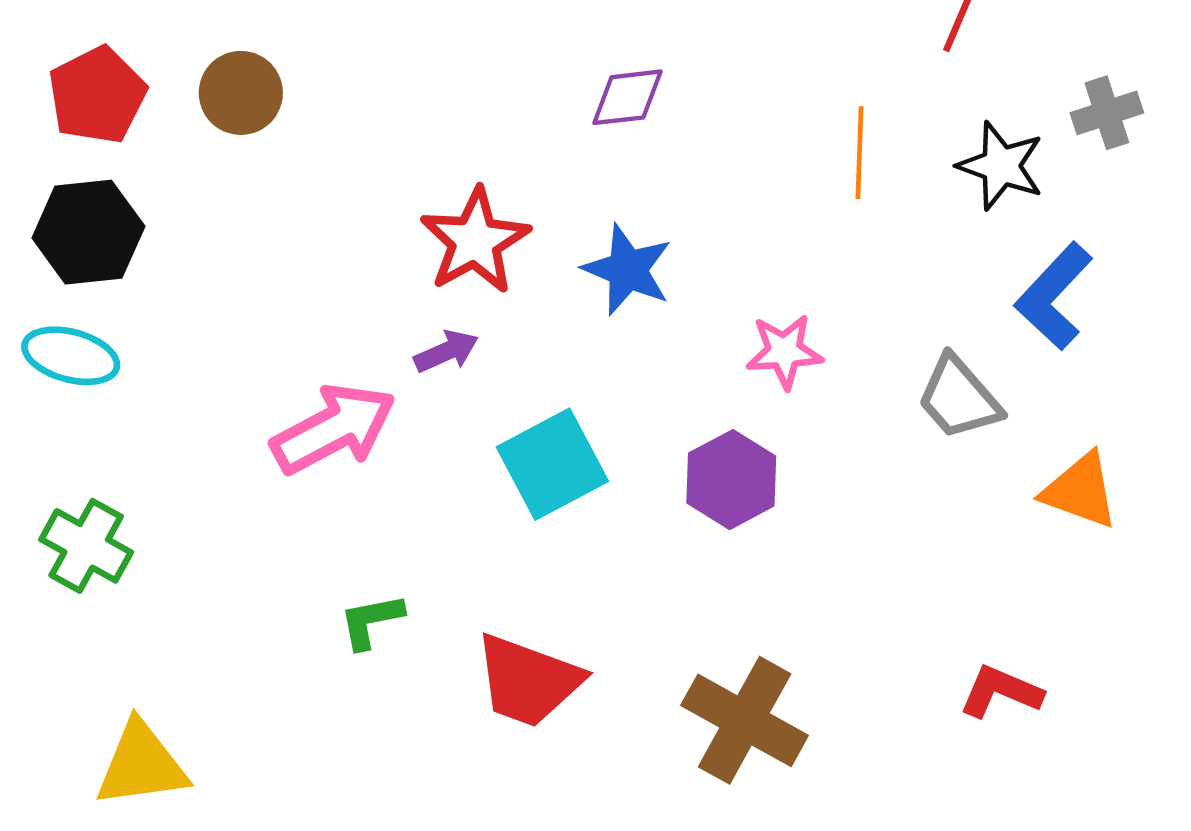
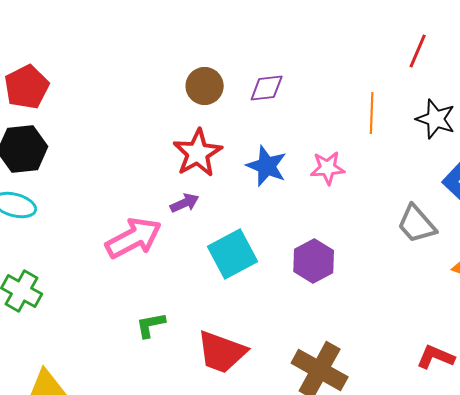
brown circle: (241, 93) -> (205, 86), moved
pink star: (784, 351) -> (328, 168), moved

